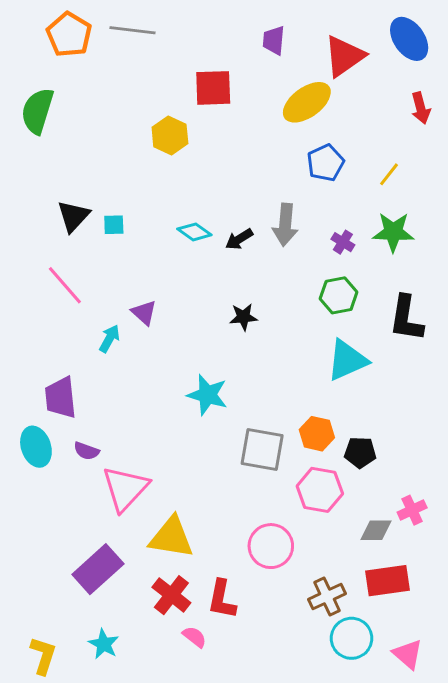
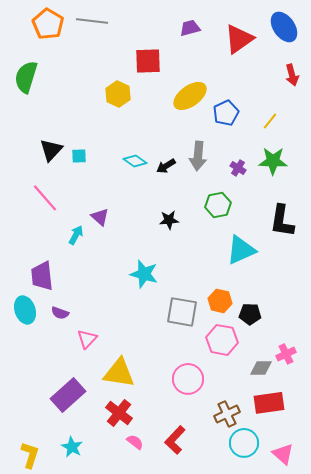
purple trapezoid: (274, 40) -> (190, 28), turned 70
yellow ellipse: (307, 102) -> (190, 96), moved
green hexagon: (339, 295) -> (218, 205), moved
pink triangle: (125, 488) -> (87, 339), size x0.6
red L-shape: (222, 599) -> (175, 440), moved, turned 32

